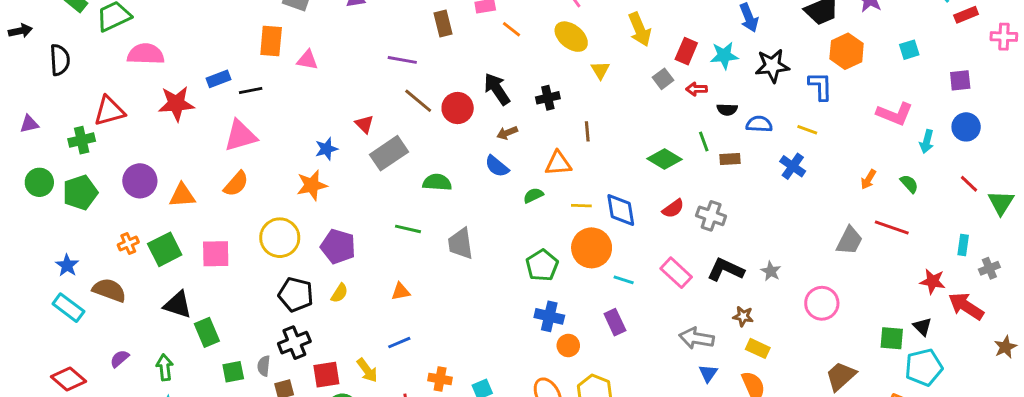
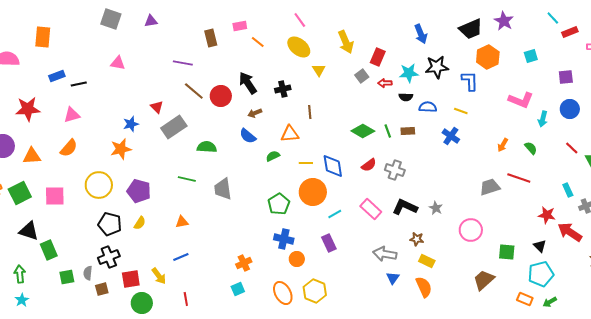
orange rectangle: (271, 41) -> (43, 37), moved
cyan star: (724, 56) -> (409, 73), moved
red star: (176, 104) -> (28, 109), moved
pink triangle: (240, 136) -> (72, 115), size x0.7
green line: (704, 142) -> (388, 131), moved
gray trapezoid: (849, 241) -> (490, 187), turned -135
cyan rectangle: (963, 245) -> (568, 190), turned -32
cyan line: (624, 280) -> (335, 214), turned -48
green square: (892, 338) -> (507, 252), moved
orange cross: (440, 379) -> (244, 263), moved, turned -35

